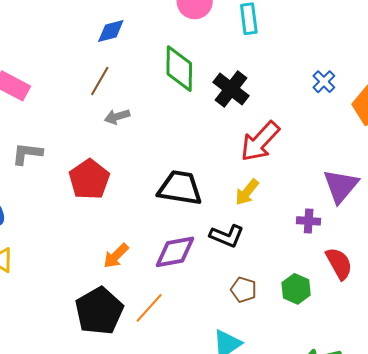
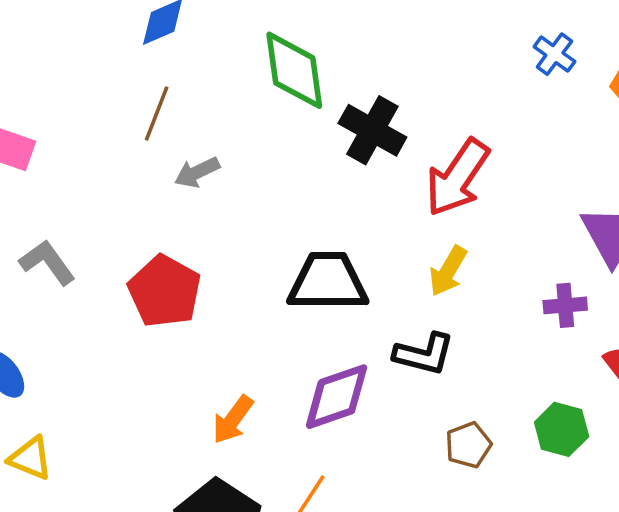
black cross: (231, 89) -> (372, 130), moved
gray L-shape: (27, 154) -> (47, 262), turned 56
brown pentagon: (244, 290) -> (468, 445), turned -30

